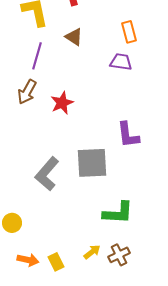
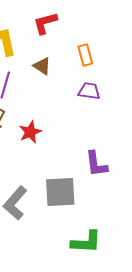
orange rectangle: (129, 32) -> (85, 55), moved

